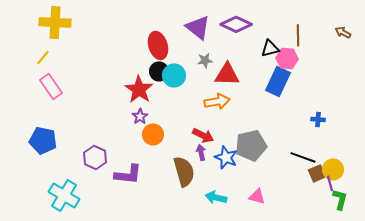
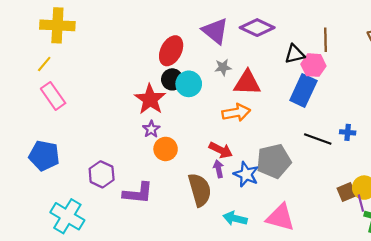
red ellipse: (158, 45) -> (171, 51), turned 44
black line: (303, 157) -> (318, 139), moved
pink triangle: (257, 196) -> (280, 217), size x1.6

